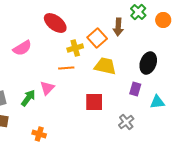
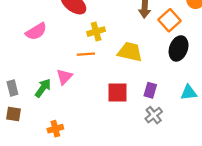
orange square: (97, 38) -> (170, 20), moved
purple rectangle: (135, 89) -> (150, 90), moved
orange cross: (39, 134) -> (55, 129), turned -32

